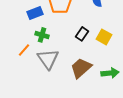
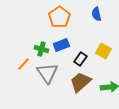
blue rectangle: (35, 13) -> (61, 45), moved
black rectangle: (82, 34) -> (80, 59), moved

